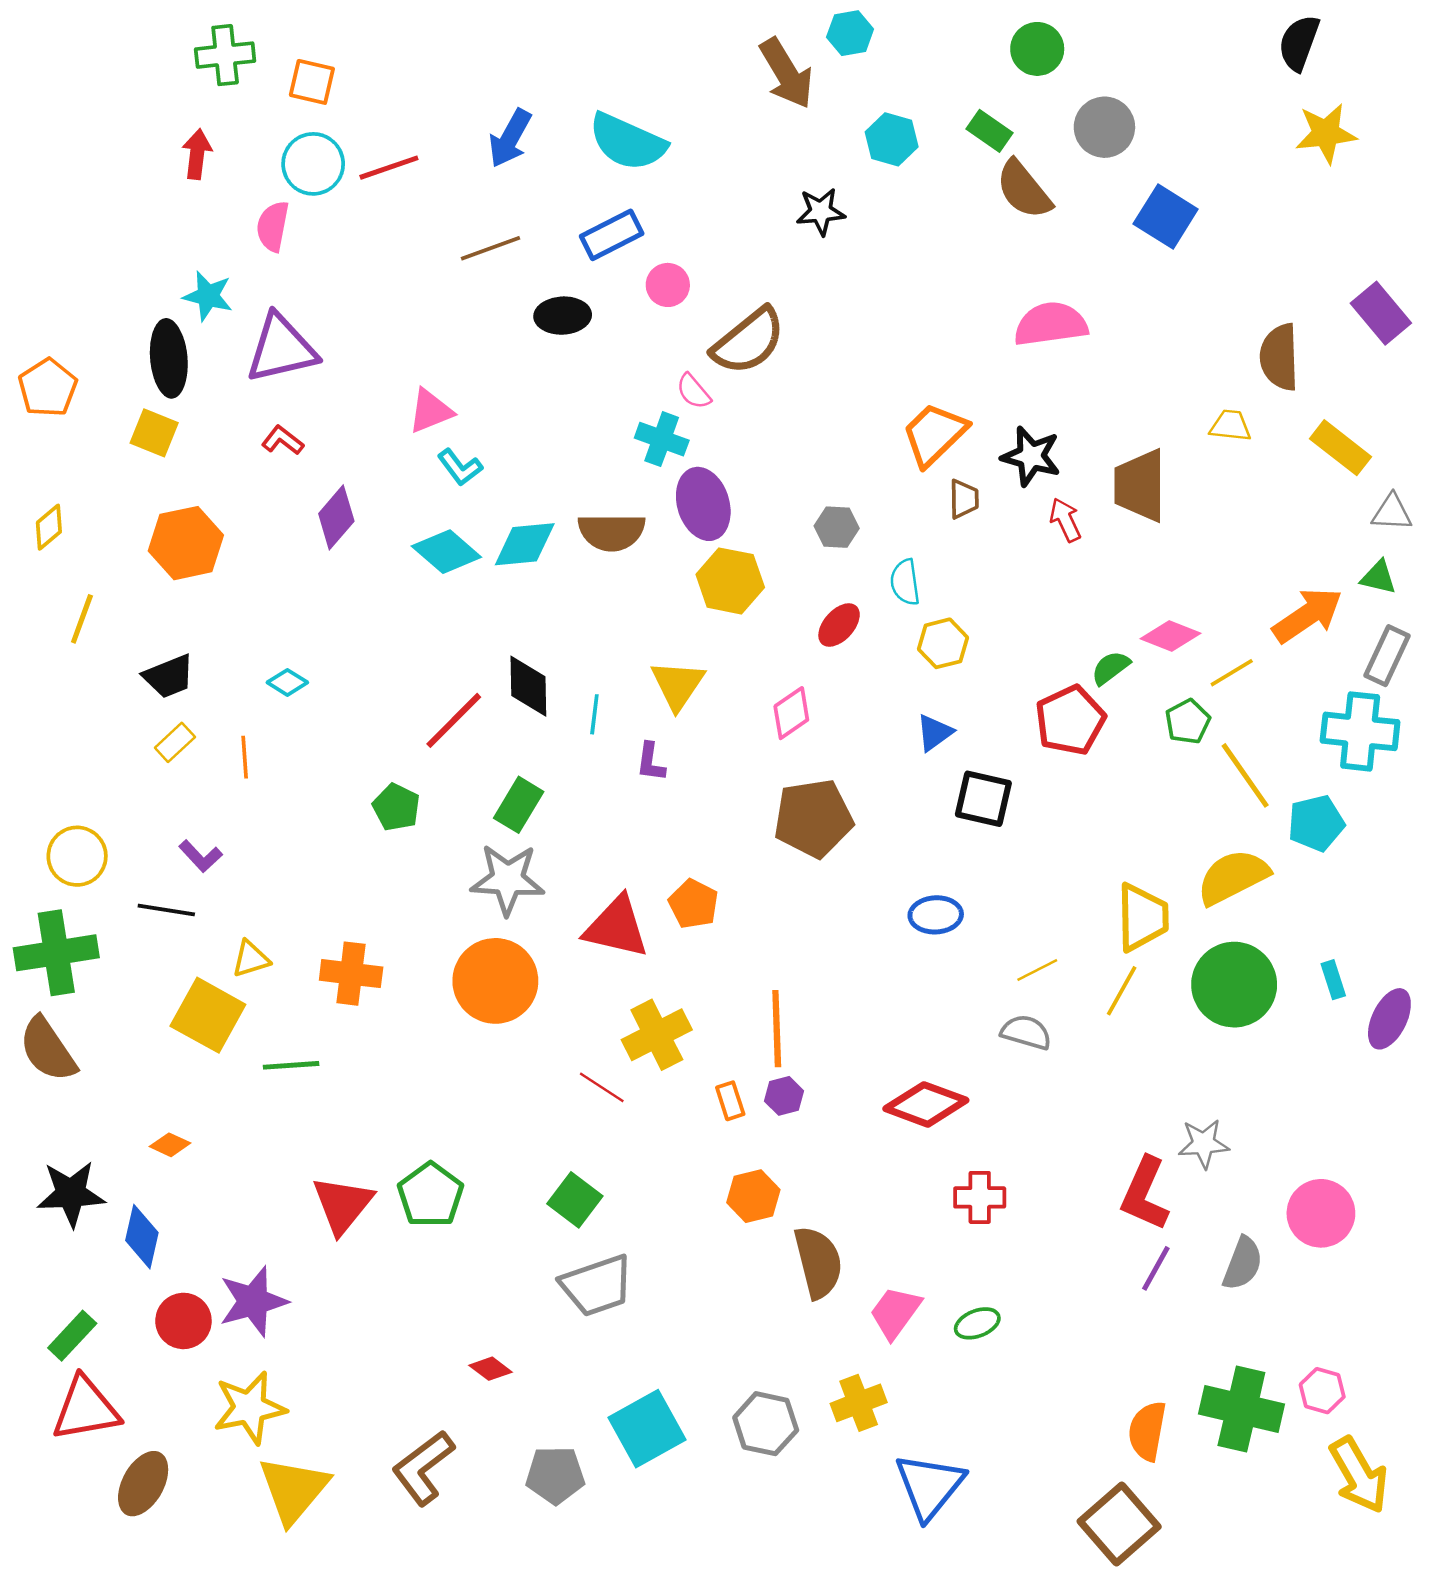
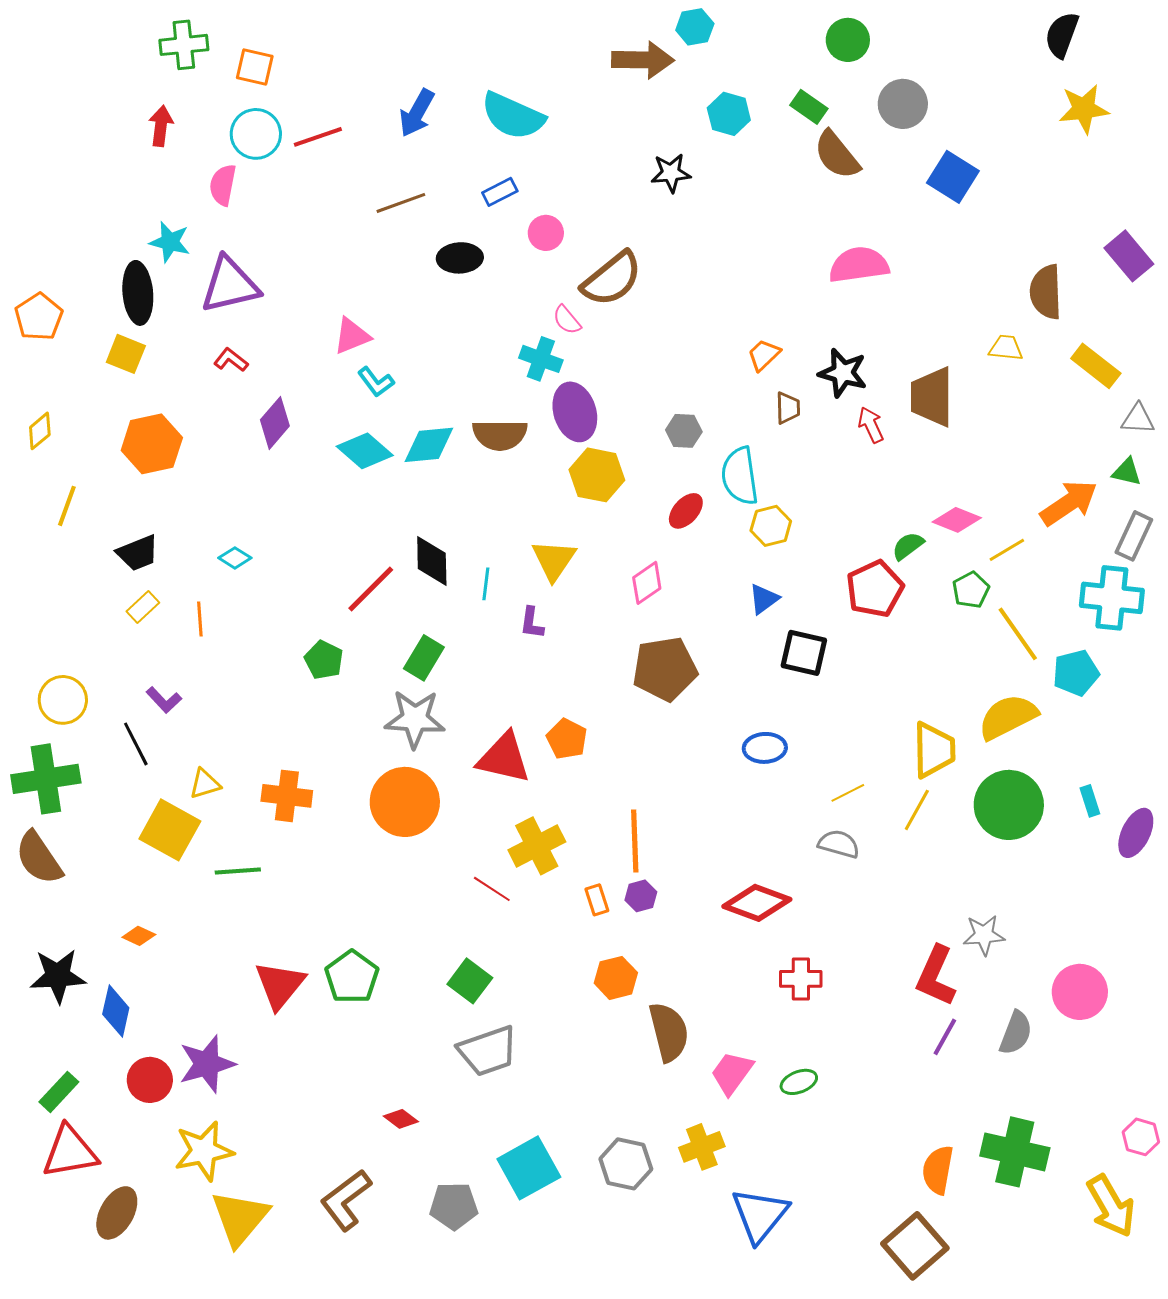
brown arrow: (786, 73) -> (643, 60), turned -58
blue rectangle: (612, 235) -> (500, 192), size x0.7
orange trapezoid: (934, 434) -> (764, 355), size x0.6
cyan semicircle: (905, 582) -> (740, 476), size x1.5
black line: (166, 910) -> (136, 744), turned 54
pink hexagon: (1322, 1391) -> (1141, 1137), moved

